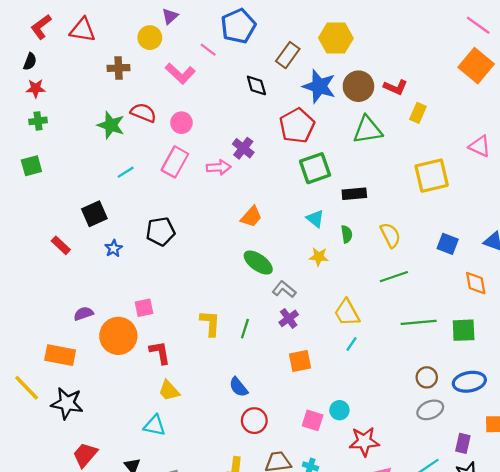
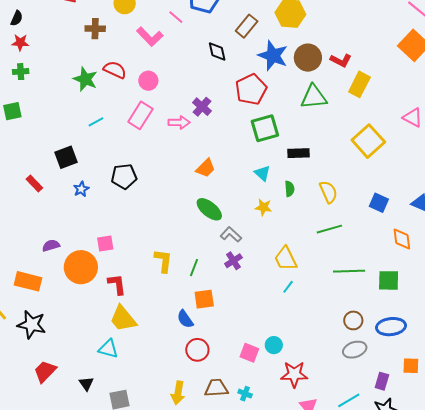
yellow rectangle: (418, 113) -> (359, 84), size x1.4
yellow square: (432, 176) -> (368, 141), turned -32
orange square: (300, 361) -> (204, 299), moved
yellow trapezoid: (169, 391) -> (123, 319), size x1.4

